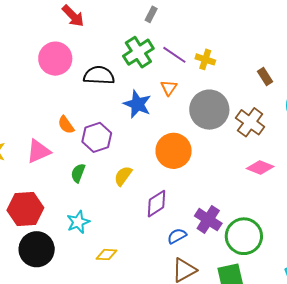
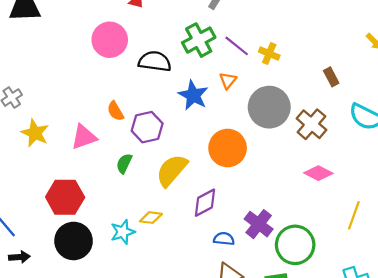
yellow semicircle: (123, 176) -> (172, 170), size x1.6
cyan star: (78, 222) -> (123, 232), moved
blue semicircle: (177, 236) -> (224, 239), turned 30
yellow diamond: (107, 255) -> (151, 218), moved

